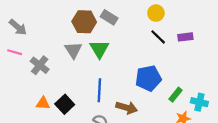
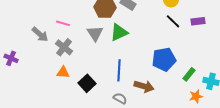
gray arrow: (18, 27) -> (40, 34), moved
green triangle: (99, 49) -> (119, 32), turned 36
pink line: (15, 52) -> (63, 23), moved
orange triangle: (43, 103) -> (63, 72), moved

